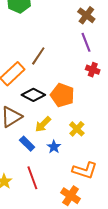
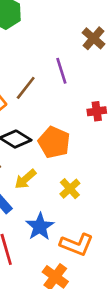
purple line: (86, 42) -> (61, 71), moved
red cross: (93, 70) -> (97, 111), turned -32
blue star: (54, 147) -> (40, 227), moved, size x1.5

